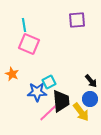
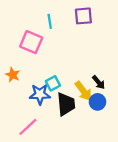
cyan line: (24, 25) -> (50, 21), moved
yellow arrow: (81, 112) -> (83, 91), moved
pink line: (48, 113) -> (28, 127), moved

